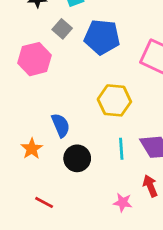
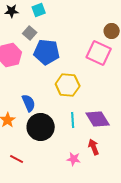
blue pentagon: (102, 37) -> (47, 52), moved
black circle: (77, 158) -> (41, 127), size x1.4

